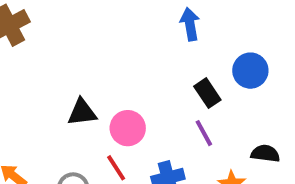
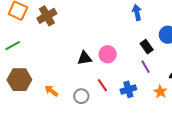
pink circle: (128, 128) -> (108, 54), moved

